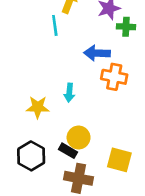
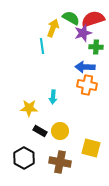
blue arrow: (97, 53) -> (85, 67), moved
black rectangle: (68, 151) -> (40, 131), moved
black hexagon: (31, 156) -> (24, 158), moved

